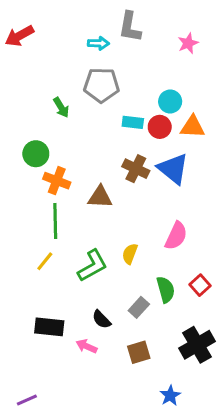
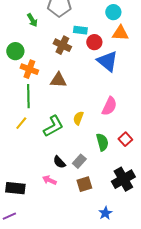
cyan circle: (170, 101) -> (113, 12), moved
red circle: (160, 127) -> (94, 42), moved
brown cross: (136, 169) -> (62, 45), moved
gray rectangle: (139, 307) -> (79, 161), moved
black rectangle: (49, 327) -> (15, 188), moved

